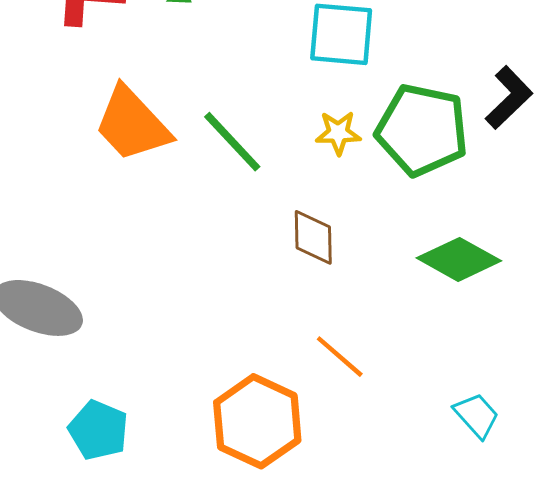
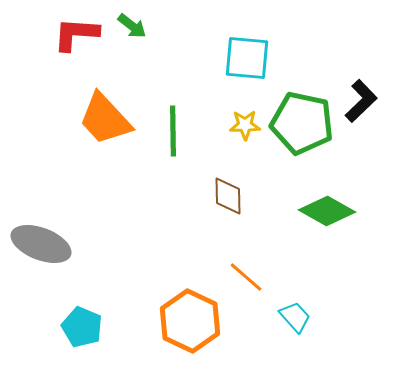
green line: (232, 142) -> (173, 131), turned 42
cyan trapezoid: (477, 415) -> (295, 317), moved

